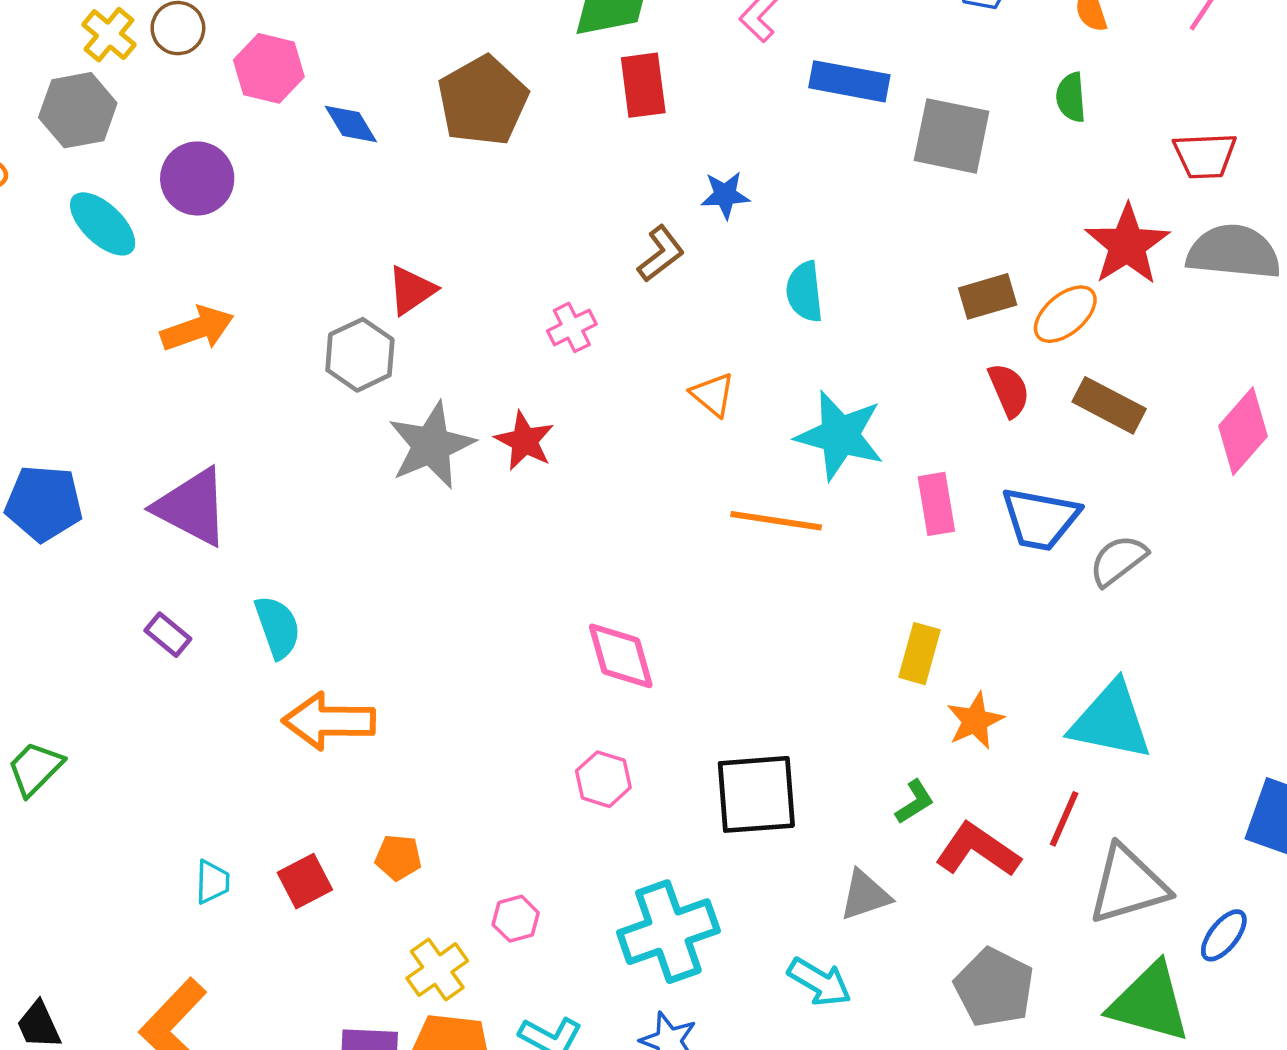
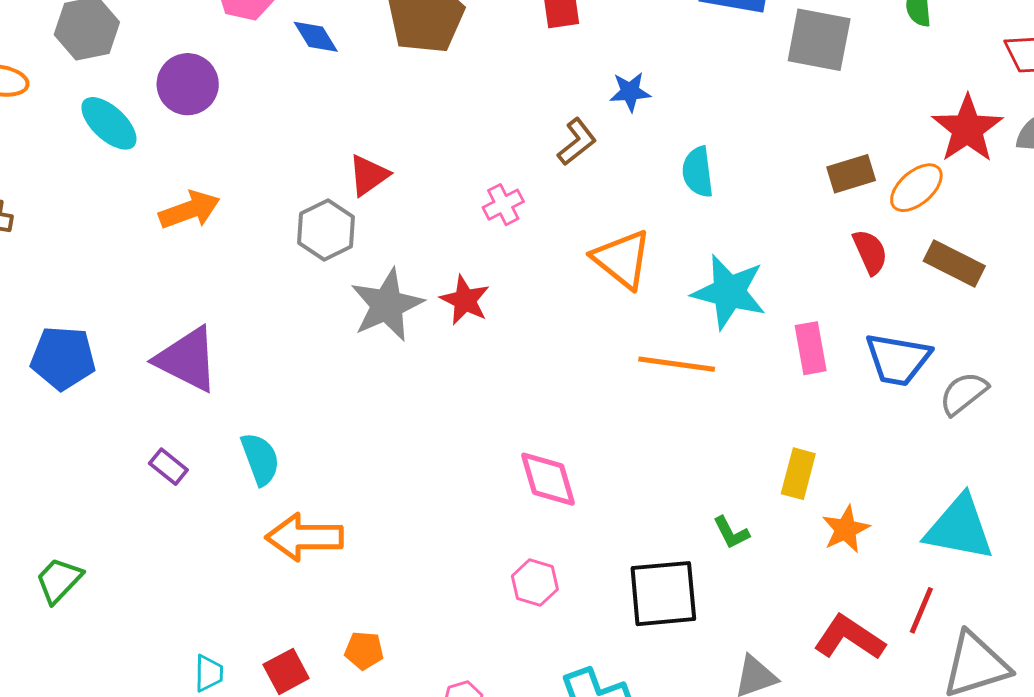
orange triangle: (713, 395) -> (622, 259), size x1.6
green L-shape: (915, 802) -> (731, 533), moved, turned 96

